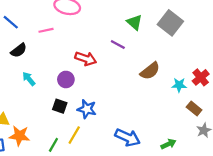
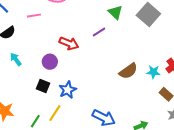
purple line: (118, 45) -> (99, 32), turned -64
brown semicircle: (150, 71) -> (128, 71), moved
blue star: (87, 109) -> (68, 90), turned 30

